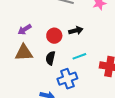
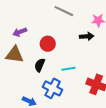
black arrow: (76, 31) -> (87, 36), moved
blue cross: (67, 79) -> (53, 88), turned 36

